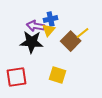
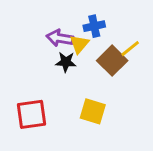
blue cross: (51, 19) -> (94, 26), moved
black star: (32, 42) -> (66, 62), moved, size x0.6

